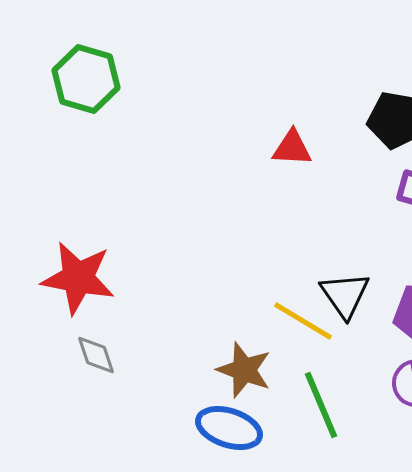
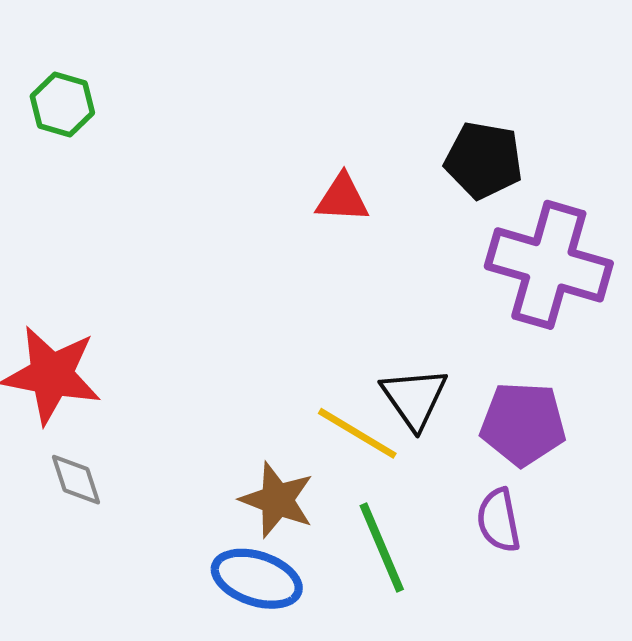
green hexagon: (86, 79) -> (62, 105), size x0.7

